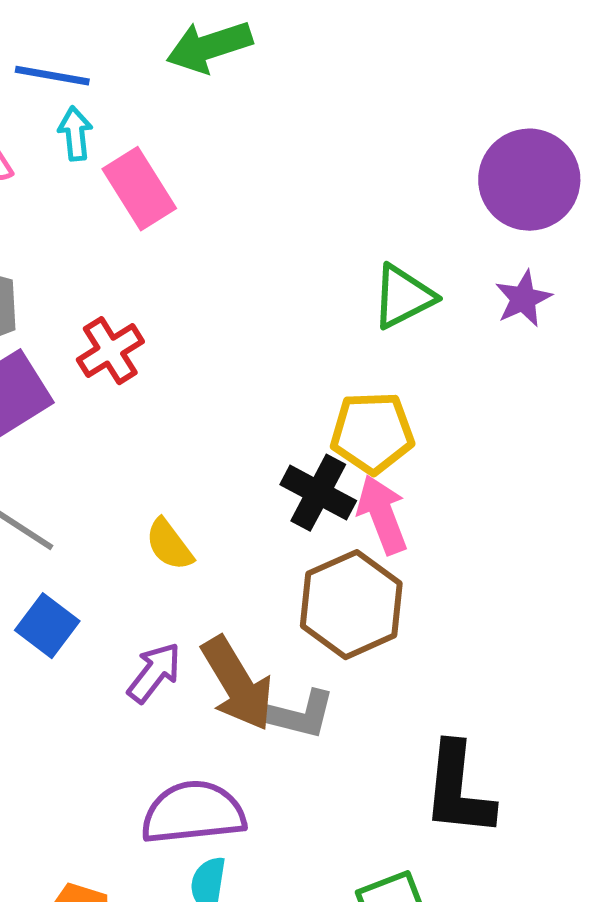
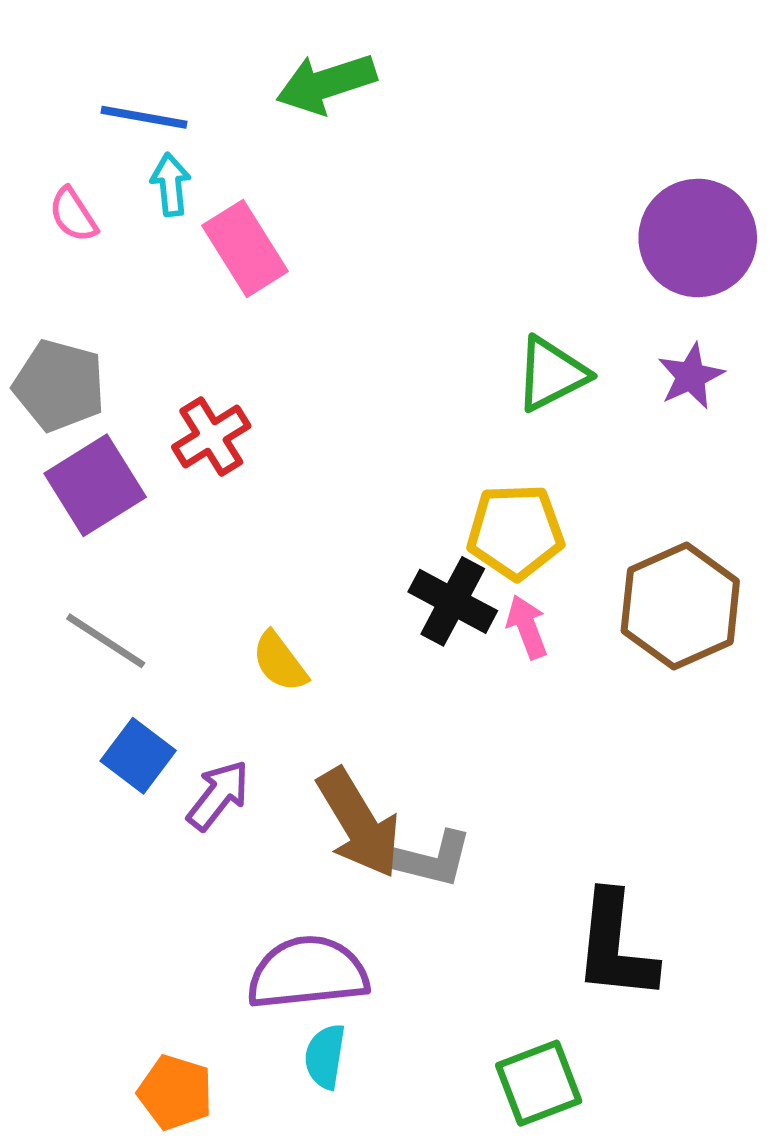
pink arrow: (382, 515) -> (527, 627), size x0.7
brown hexagon: (351, 605) -> (680, 606), moved
purple arrow: (154, 673) -> (218, 795), moved

